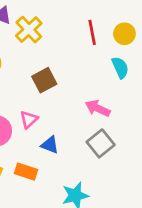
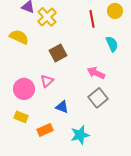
yellow circle: (124, 34) -> (115, 11), moved
blue triangle: (50, 145) -> (62, 107), moved
orange rectangle: (26, 172) -> (45, 130), moved, turned -42

